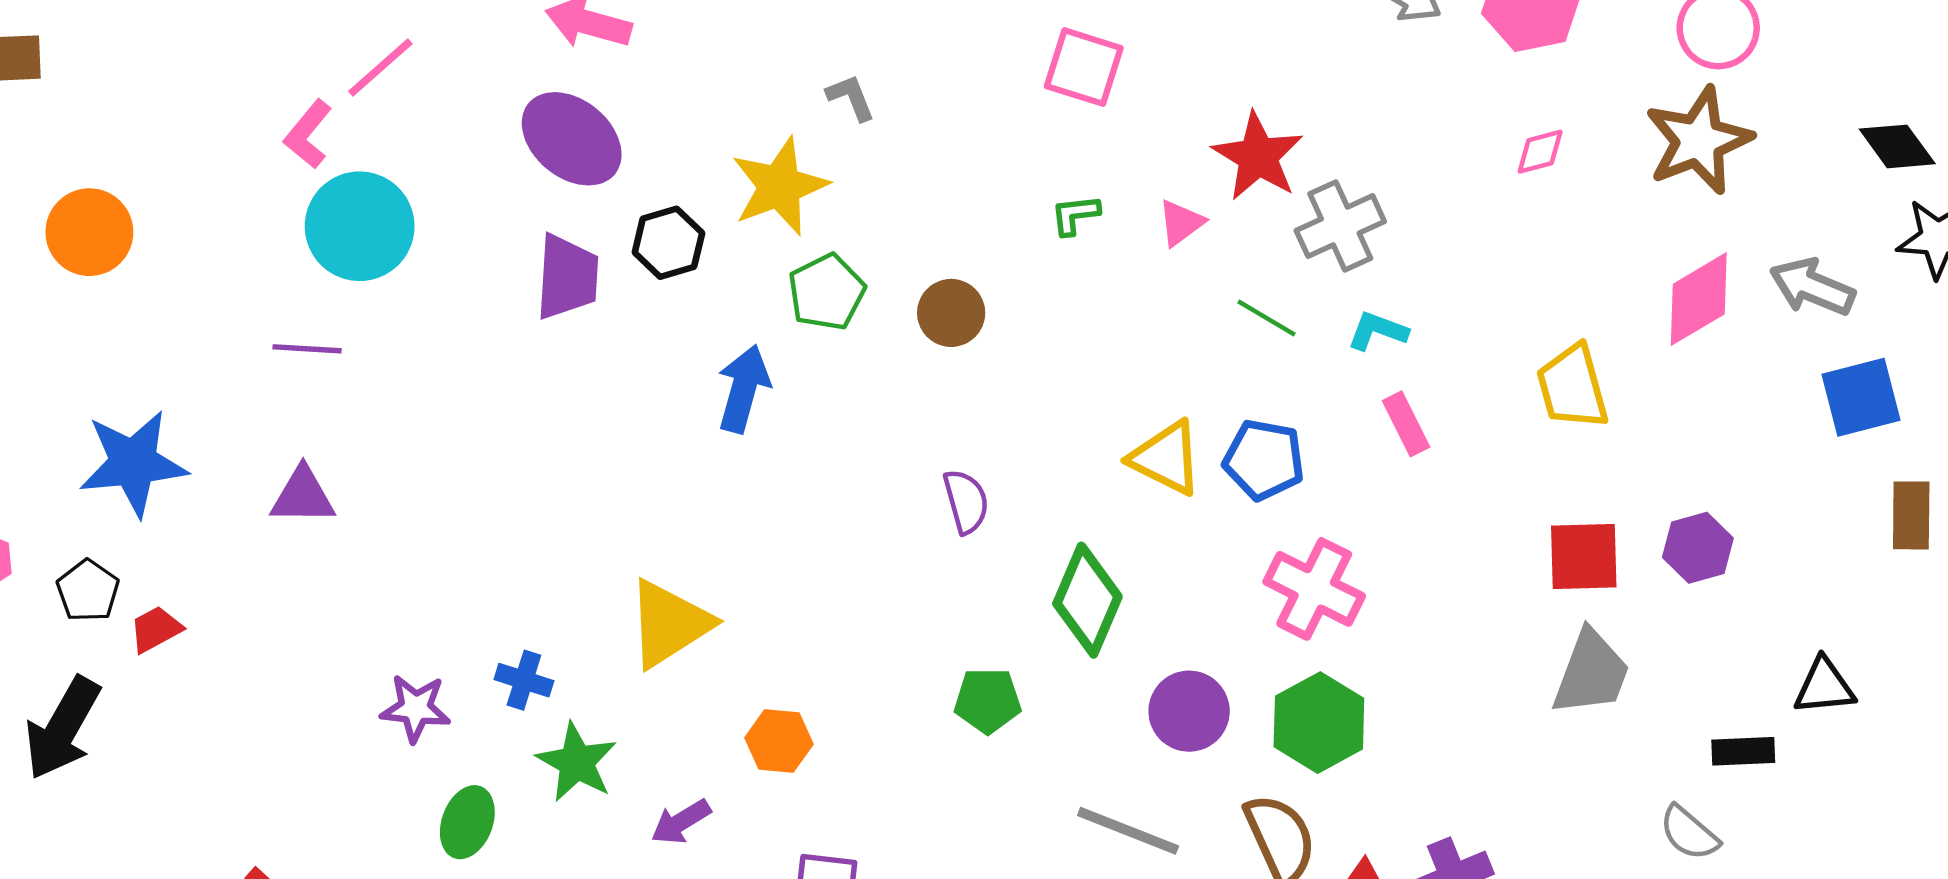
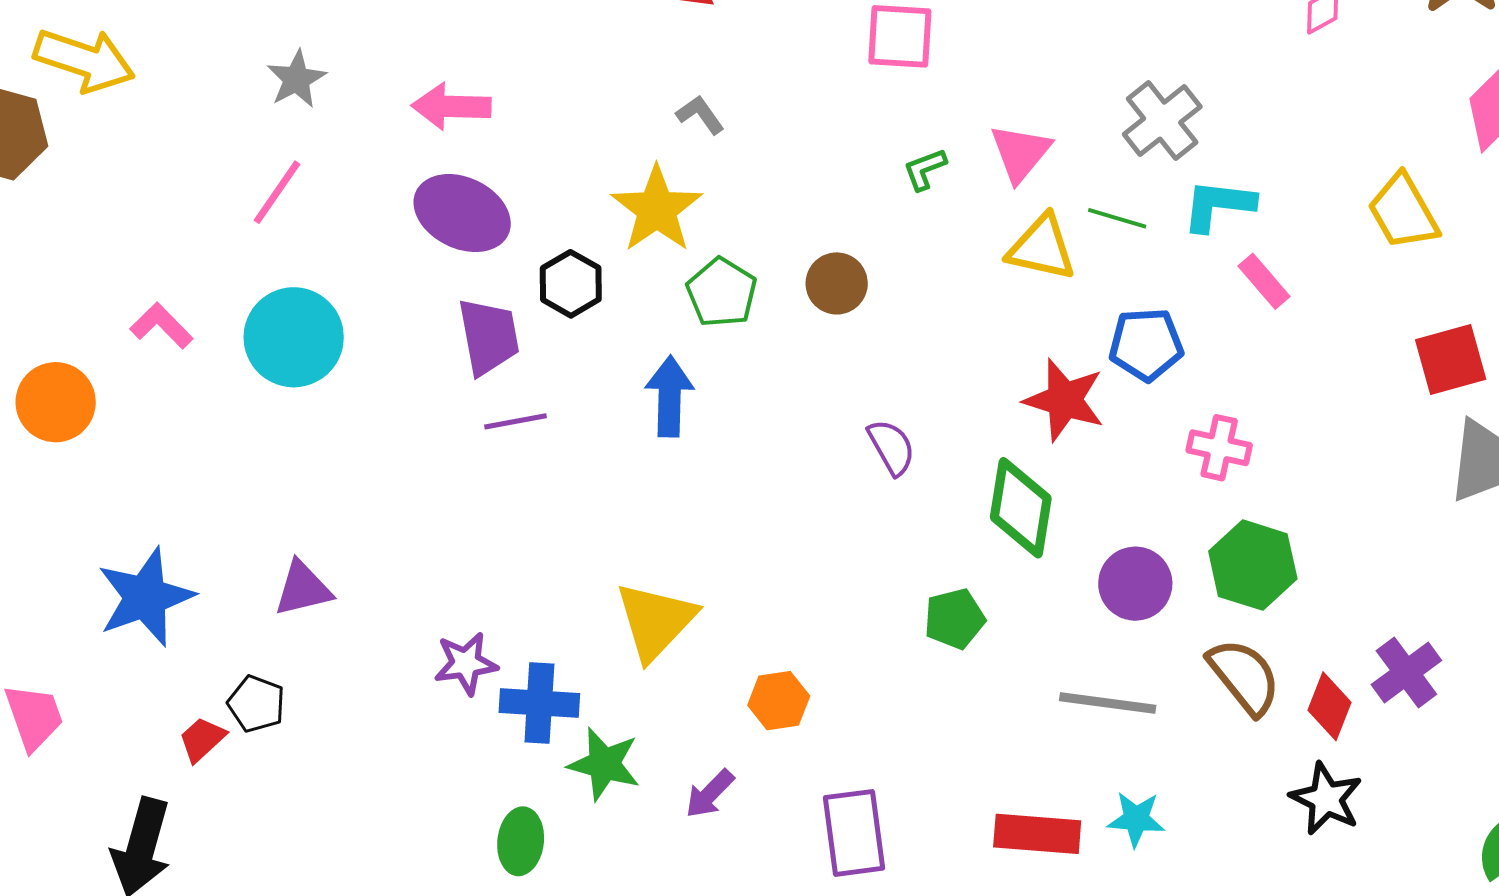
pink L-shape: (308, 134) -> (161, 326), moved, turned 110
red star: (1258, 156) -> (1064, 400), moved
pink triangle: (1181, 223) -> (1020, 153), size x1.4
cyan L-shape: (1378, 331) -> (1218, 205), size x1.4
purple line: (307, 349) -> (516, 421), moved
yellow triangle: (1166, 458) -> (1042, 248), moved
pink cross: (1314, 589) -> (1219, 448), size x0.7
black pentagon: (88, 591) -> (256, 704), moved
blue cross: (524, 680) -> (539, 703), size x1.5
purple star: (416, 708) -> (466, 663), moved

